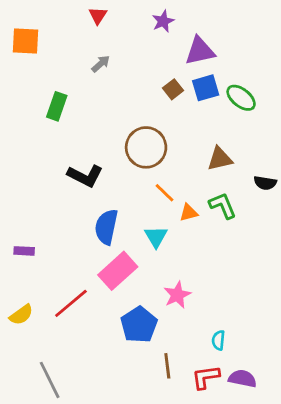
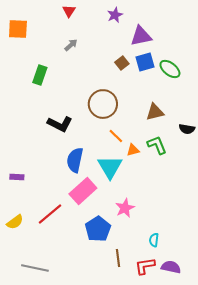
cyan triangle: (156, 237) -> (110, 167), size x1.5
gray line: (50, 380) -> (35, 268), turned -52

